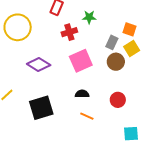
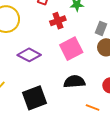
black semicircle: (82, 94) -> (74, 82), size x1.5
orange line: (87, 116) -> (93, 107), moved

